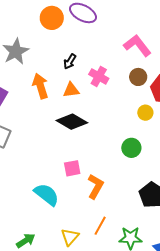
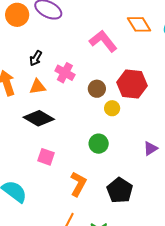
brown circle: (138, 77) -> (97, 89), moved
pink square: (72, 168) -> (46, 157), moved, turned 30
orange L-shape: (96, 186) -> (78, 184), moved

